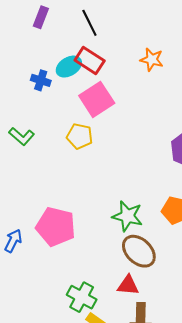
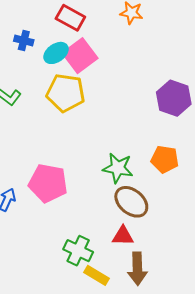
cyan ellipse: (69, 67) -> (56, 53), moved
yellow pentagon: (80, 136) -> (66, 93), size x1.5

